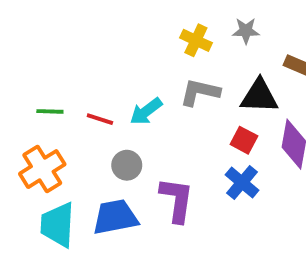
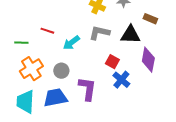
red line: (100, 119) -> (47, 31), moved
red square: (244, 140) -> (112, 62), moved
orange cross: (42, 169) -> (31, 69), moved

